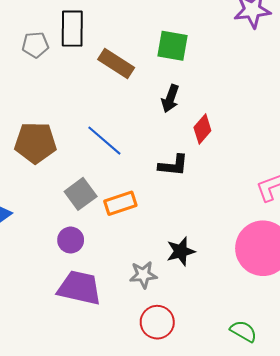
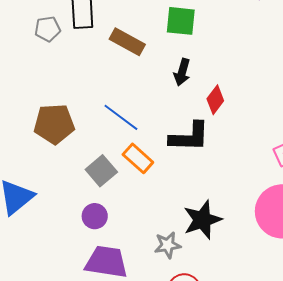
black L-shape: (173, 165) -> (189, 137), size x1.4
orange rectangle: (120, 203) -> (138, 158), moved, turned 64
black star: (181, 251) -> (202, 220), size x1.4

